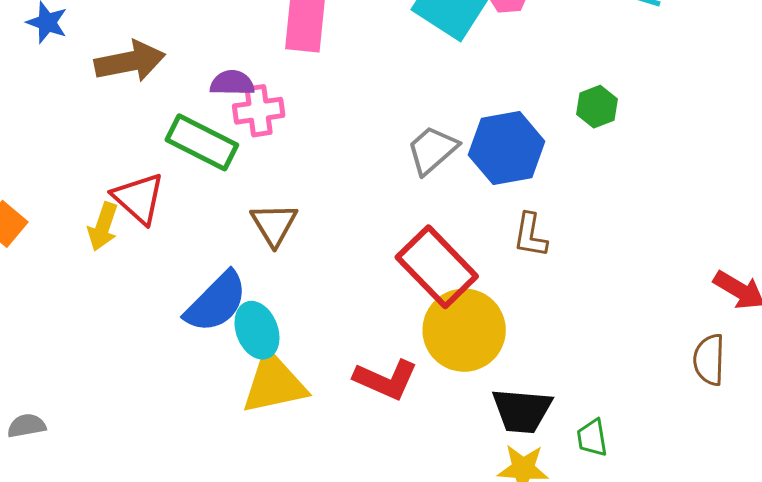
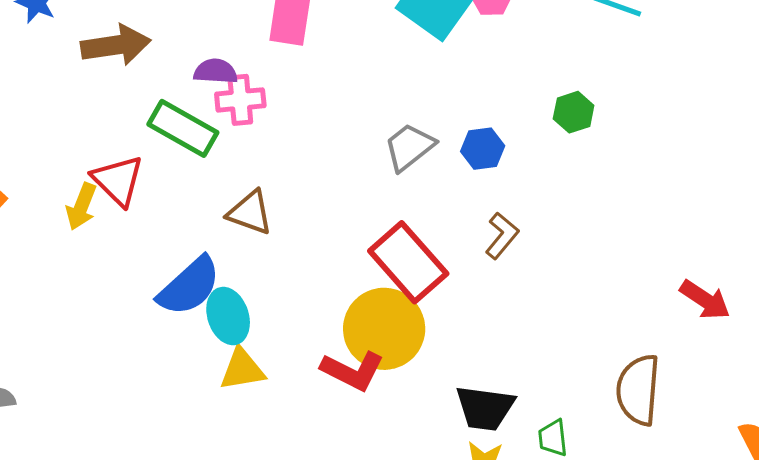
blue hexagon: (507, 148) -> (483, 149), size x0.6
brown triangle: (274, 224) -> (250, 213), turned -42
brown L-shape: (530, 235) -> (502, 236), turned -153
yellow circle: (464, 330) -> (384, 329), moved
brown semicircle: (709, 360) -> (638, 390), moved, size x1.4
yellow triangle: (274, 383) -> (242, 369), size x0.7

